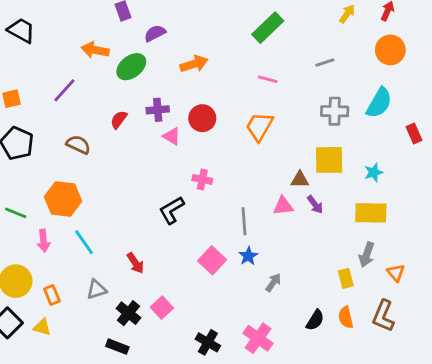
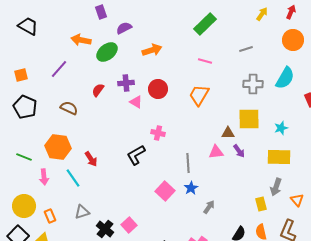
red arrow: (135, 263) -> (91, 159), moved

